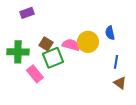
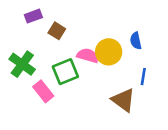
brown square: (46, 44) -> (57, 31), moved
green cross: (18, 52) -> (22, 64), turned 35
brown triangle: (120, 83) -> (123, 100), moved, size x1.5

